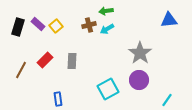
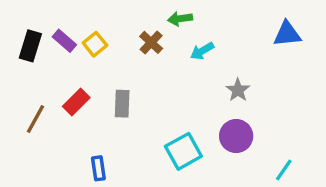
brown cross: (89, 25) -> (151, 42), turned -32
cyan arrow: (107, 29) -> (202, 51), moved
gray star: (140, 53) -> (238, 90), size x0.6

